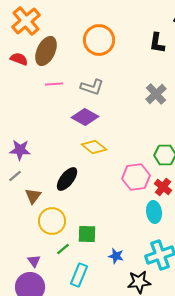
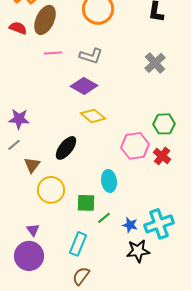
cyan ellipse: (154, 212) -> (109, 181), moved
green line: (63, 249) -> (104, 218), moved
blue star: (116, 256) -> (130, 225), moved

